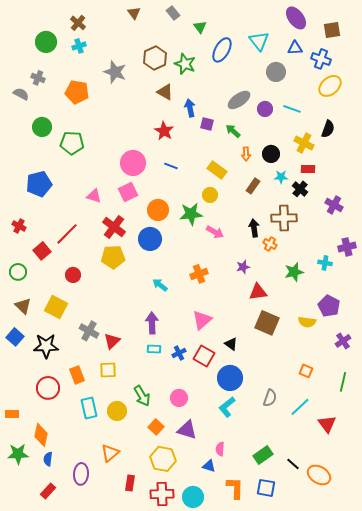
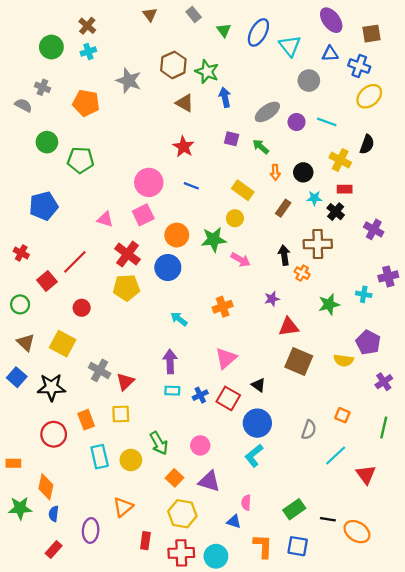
blue ellipse: (222, 50) -> (258, 32), moved
blue arrow: (190, 108) -> (225, 97), moved
gray semicircle: (270, 398) -> (309, 430), moved
black line: (293, 464) -> (328, 519), turned -32

